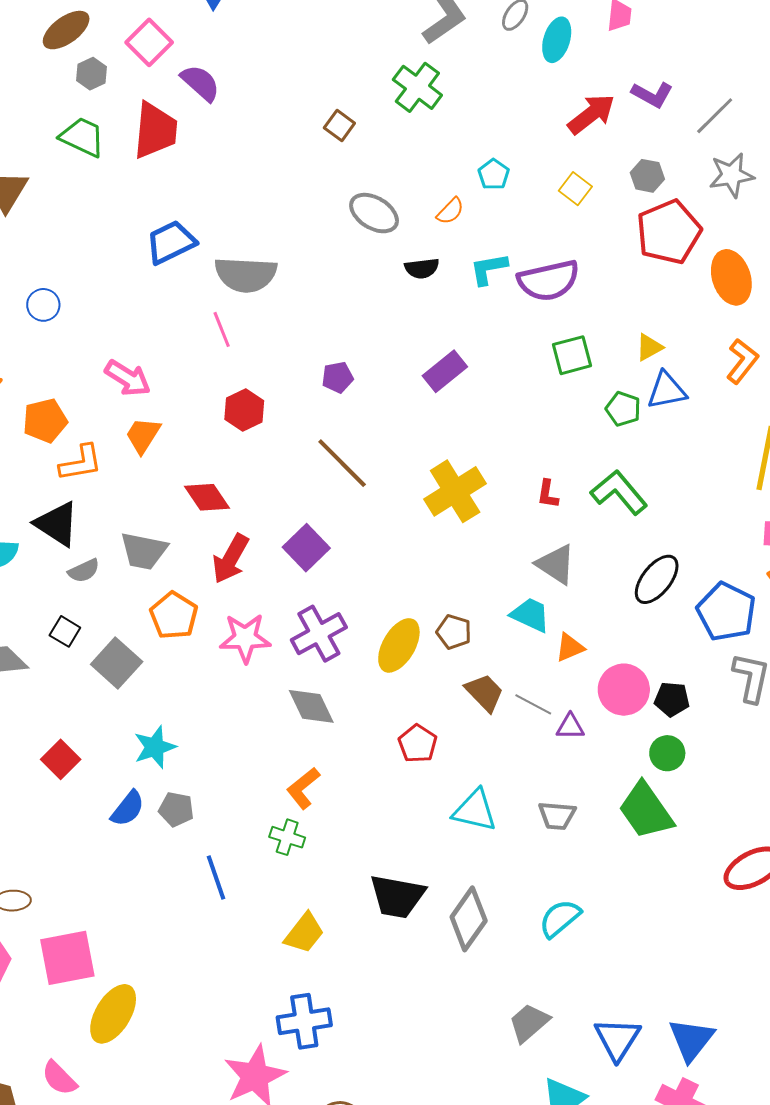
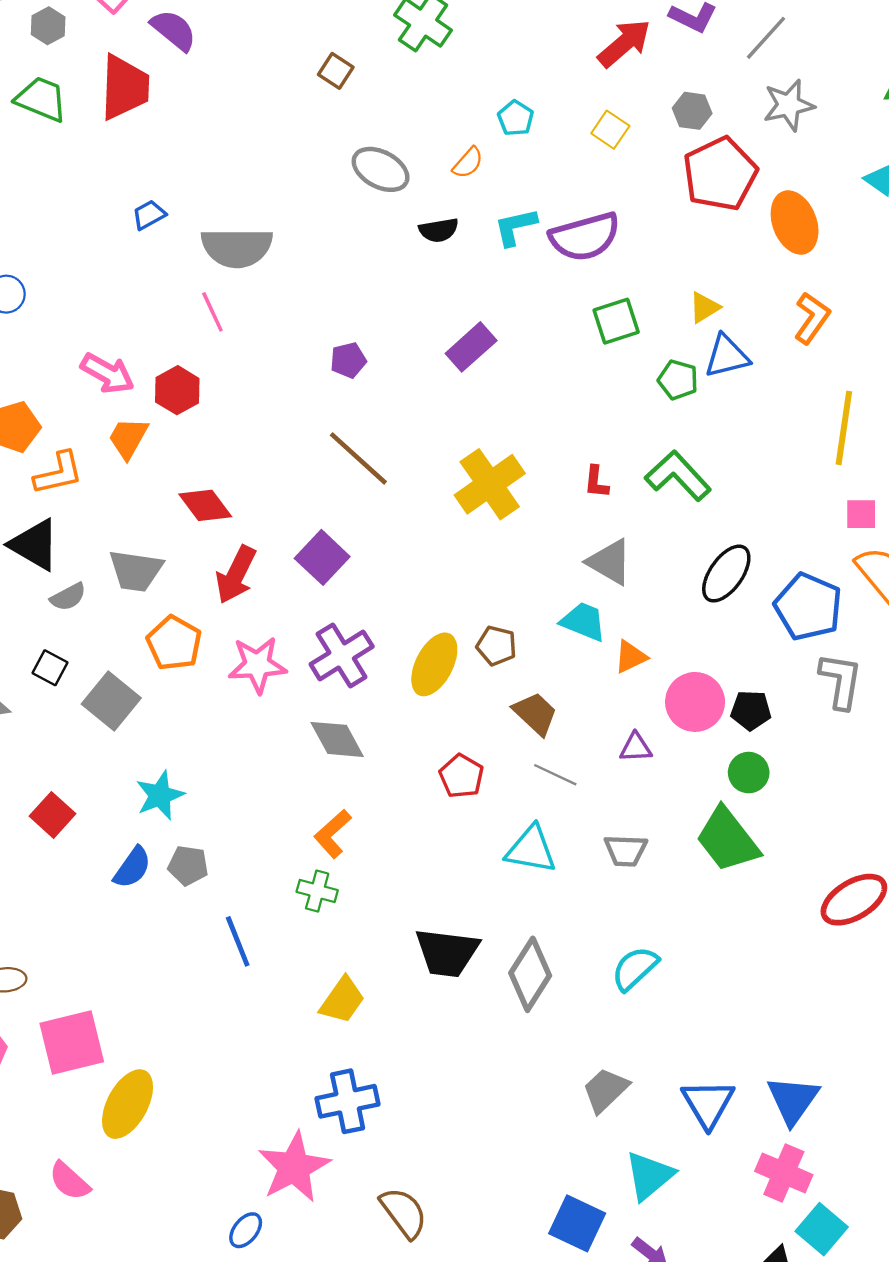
blue trapezoid: (171, 242) -> (149, 215), size x0.6
red hexagon: (244, 410) -> (177, 390), moved
gray line: (533, 704) -> (555, 775), moved

